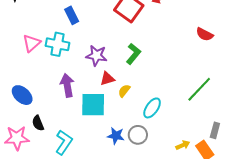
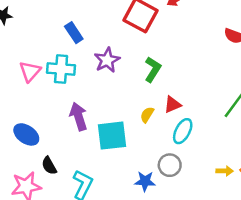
purple star: (96, 56) -> (107, 60), moved, turned -30
red triangle: (107, 79) -> (172, 105), moved
blue star: (116, 136) -> (145, 181), moved
yellow arrow: (183, 145) -> (225, 171), turned 32

